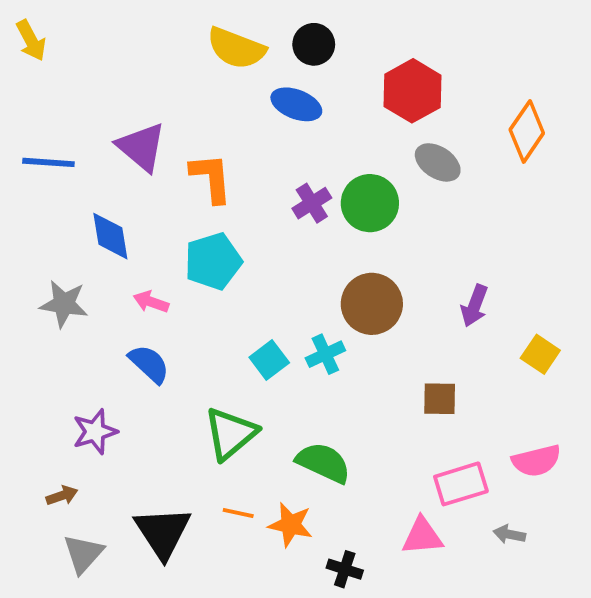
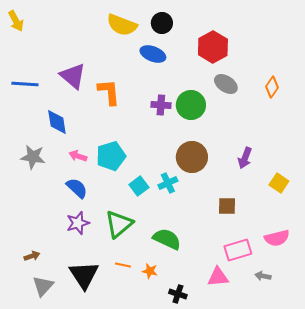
orange diamond: (527, 131) -> (272, 87), moved, size x0.7
purple cross: (312, 203) -> (161, 105), turned 36
cyan pentagon: (213, 261) -> (111, 156), moved
purple star: (95, 432) -> (78, 223), moved
orange star: (291, 525) -> (150, 271), size x0.7

